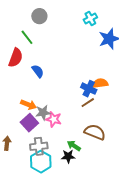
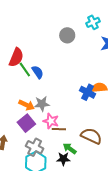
gray circle: (39, 16) -> (67, 35), moved
green line: (27, 37) -> (25, 70), moved
brown line: (88, 103) -> (59, 129), moved, turned 32
gray star: (43, 113) -> (42, 104), moved
gray cross: (39, 146) -> (35, 147), turned 30

